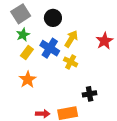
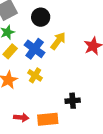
yellow cross: (71, 62) -> (35, 75), moved

